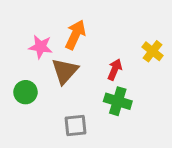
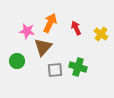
red arrow: (115, 69) -> (76, 28), moved, turned -48
gray square: (75, 125) -> (55, 70), moved

